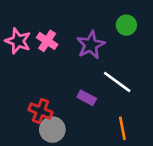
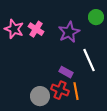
white line: (117, 82) -> (89, 60), turned 30
red cross: (40, 111) -> (60, 90), moved
orange line: (122, 128) -> (76, 91), moved

